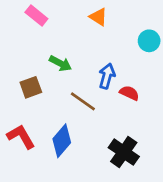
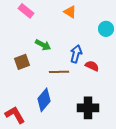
brown line: (83, 101) -> (59, 72), turned -36
red L-shape: (21, 137) -> (15, 115), moved
black cross: (124, 152) -> (88, 108), turned -35

